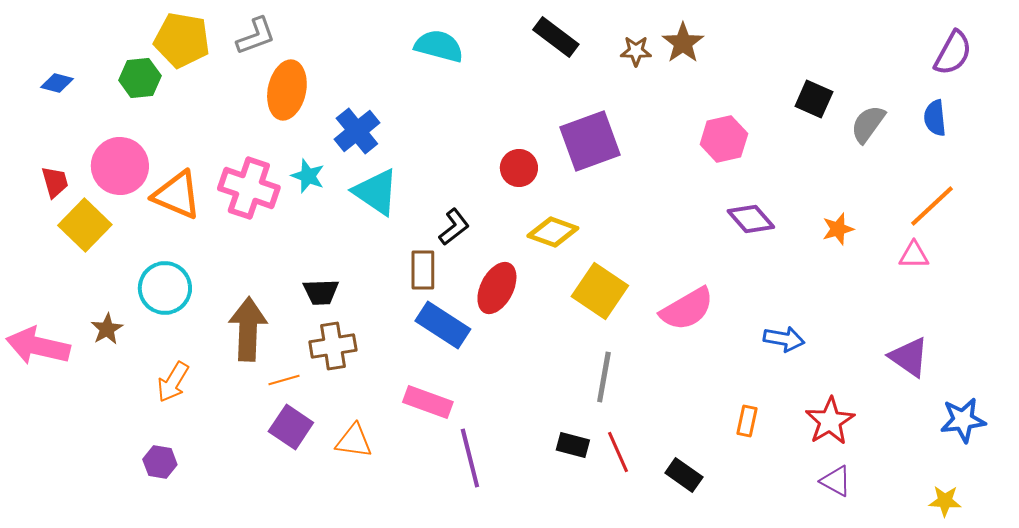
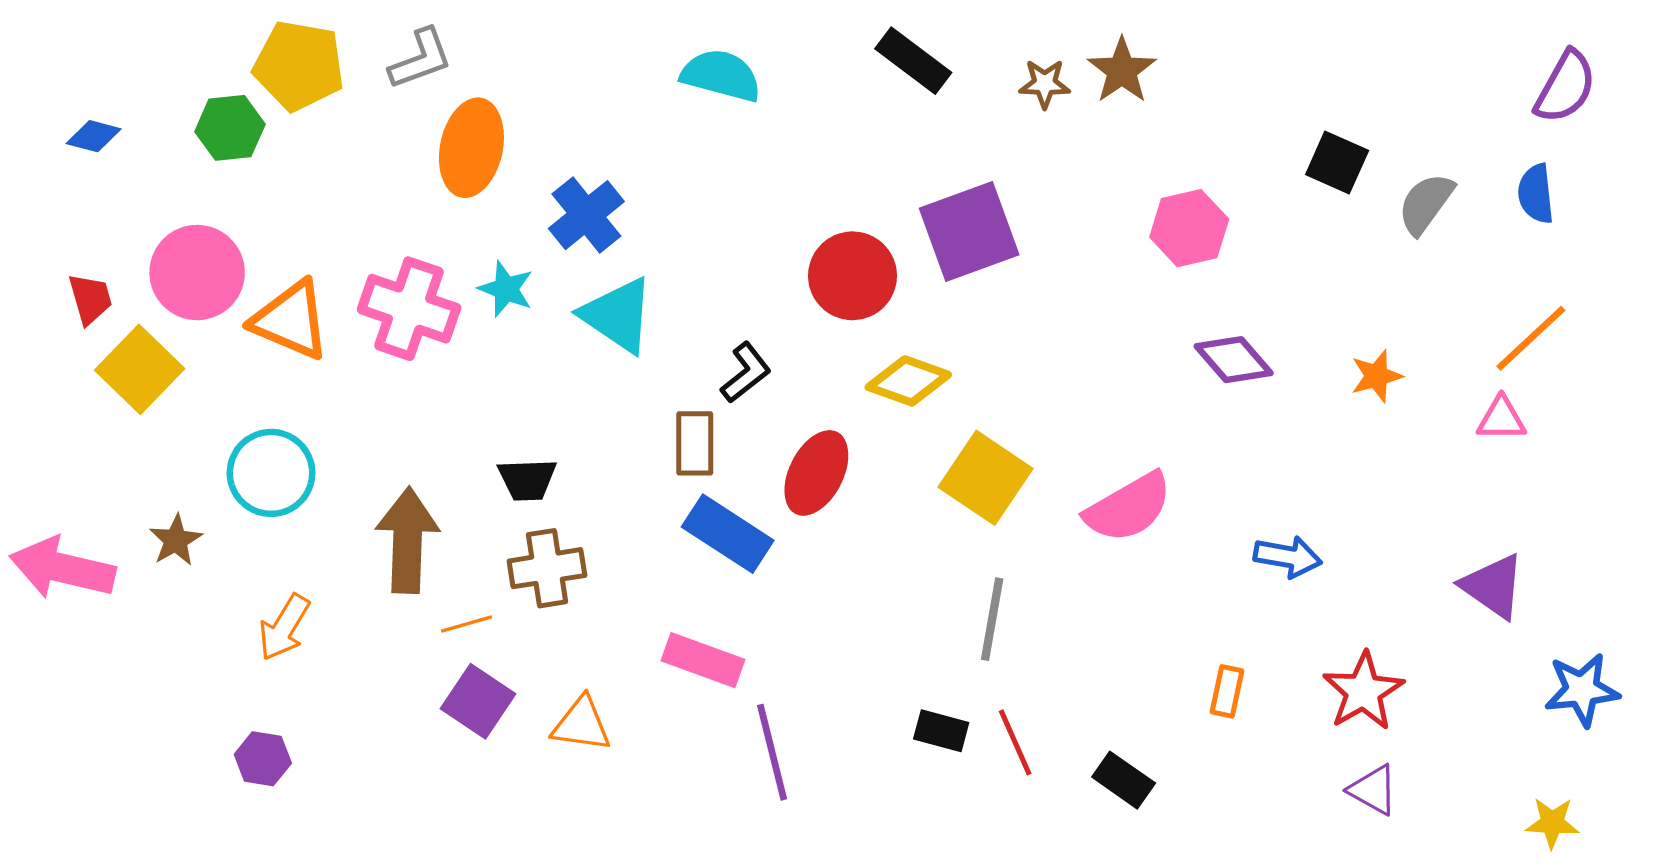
red circle: (519, 168) -> (853, 276), size x1.4

